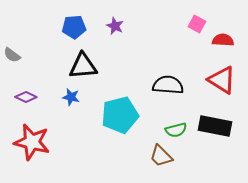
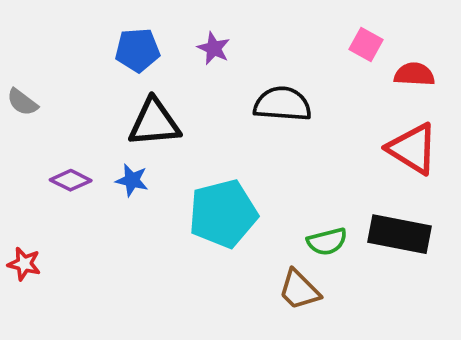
black semicircle: (168, 85) -> (282, 104), moved
purple diamond: (26, 97) -> (71, 180), moved
red star: (32, 142) -> (24, 264), moved, size x0.5

